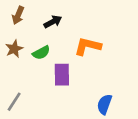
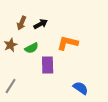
brown arrow: (18, 15) -> (22, 23), moved
blue semicircle: (104, 104) -> (81, 88), turned 105

